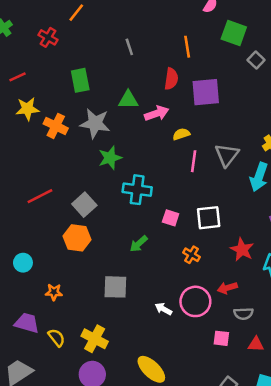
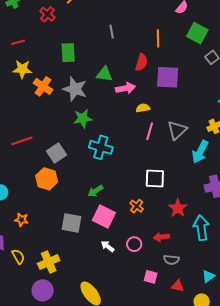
pink square: (171, 218) -> (104, 216), moved, size x1.6
pink circle: (195, 301) -> (134, 244), size x0.6
yellow cross: (95, 339) -> (49, 262), turned 30

